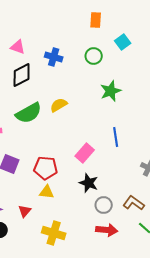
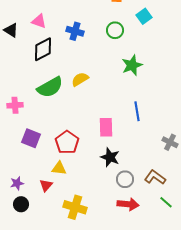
pink rectangle: (85, 153) -> (106, 127), turned -42
red pentagon: (46, 168) -> (67, 142), turned 30
yellow triangle: (47, 192) -> (59, 168), moved

